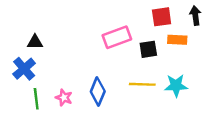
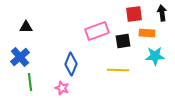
black triangle: (35, 42) -> (26, 27), moved
cyan star: (176, 86) -> (155, 56), moved
blue diamond: (98, 92) -> (71, 64), moved
pink star: (64, 98) -> (62, 88), moved

